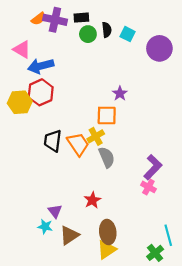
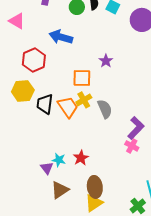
blue arrow: (41, 66) -> (61, 37), moved, turned 30
yellow hexagon: (20, 102) -> (23, 91), moved
orange square: (107, 115) -> (82, 78), moved
gray semicircle: (107, 157) -> (105, 109), moved
cyan star: (45, 227) -> (59, 160), moved

